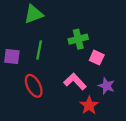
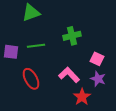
green line: (39, 50) -> (36, 46), turned 72
pink square: (97, 58) -> (97, 59), moved

